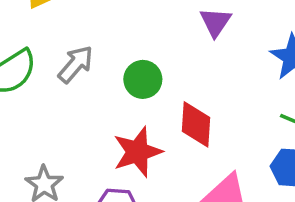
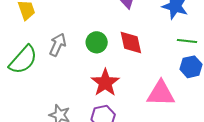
red diamond: (196, 124) -> (131, 42), moved

